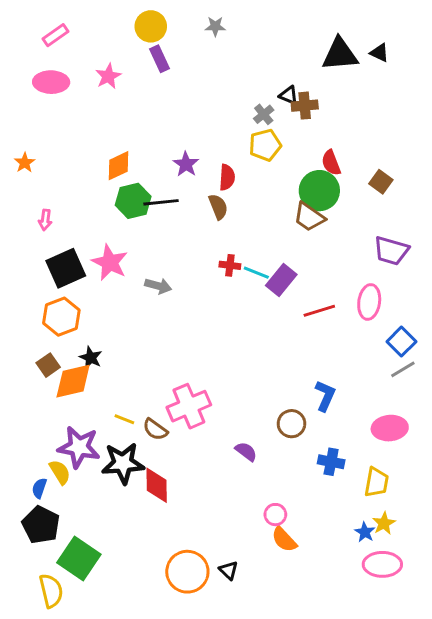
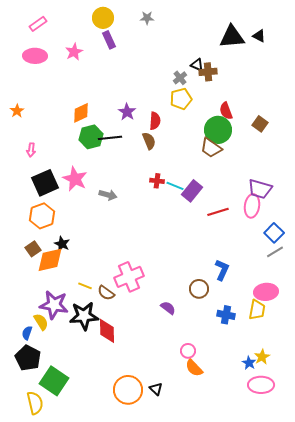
purple trapezoid: (391, 251) -> (260, 189), moved
yellow trapezoid: (377, 482) -> (257, 310), moved

